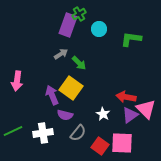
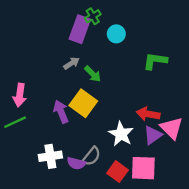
green L-shape: (131, 39) -> (155, 61), moved
white star: (103, 114) -> (121, 134), size x1.5
purple semicircle: (65, 115) -> (76, 163), moved
green line: (13, 131) -> (15, 122), moved

